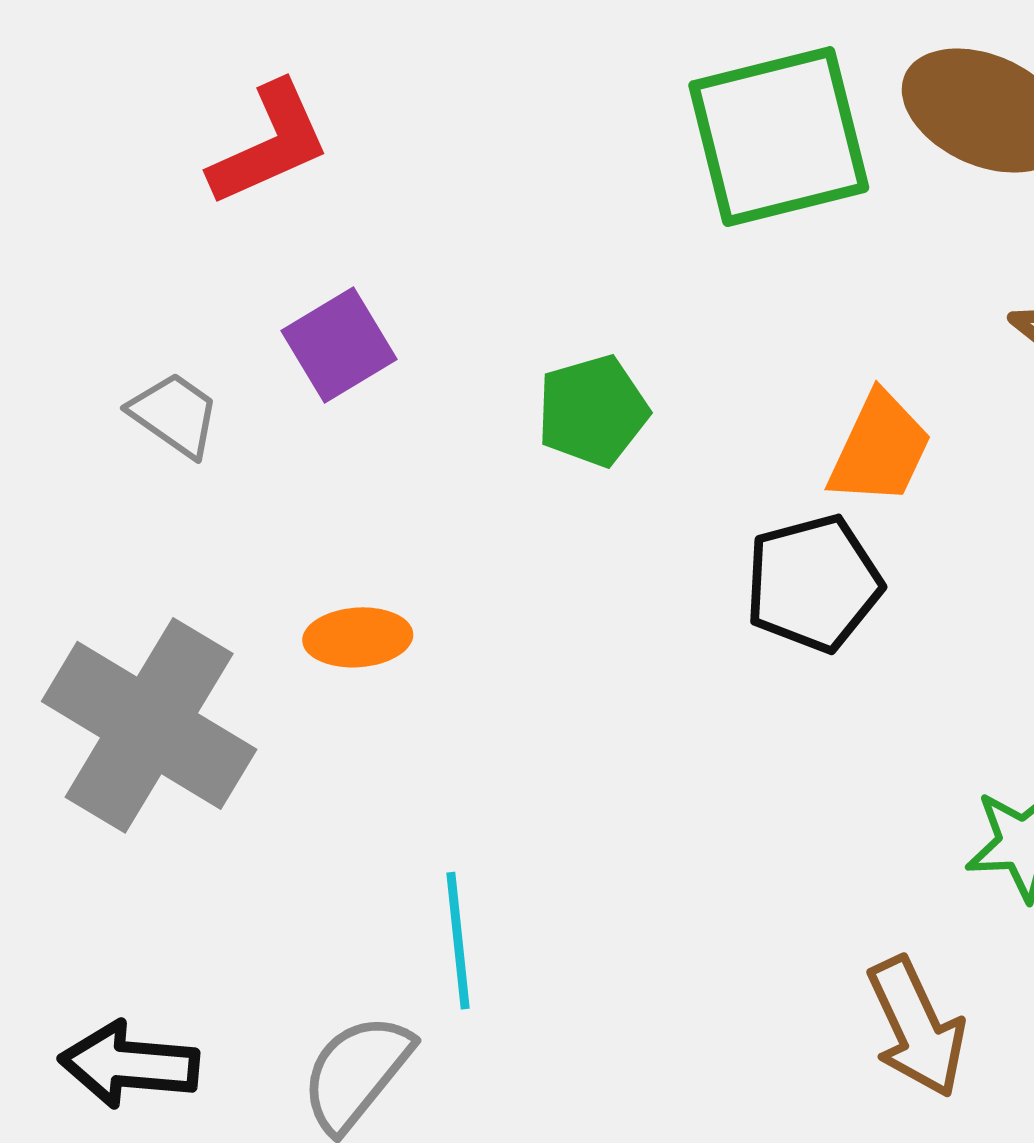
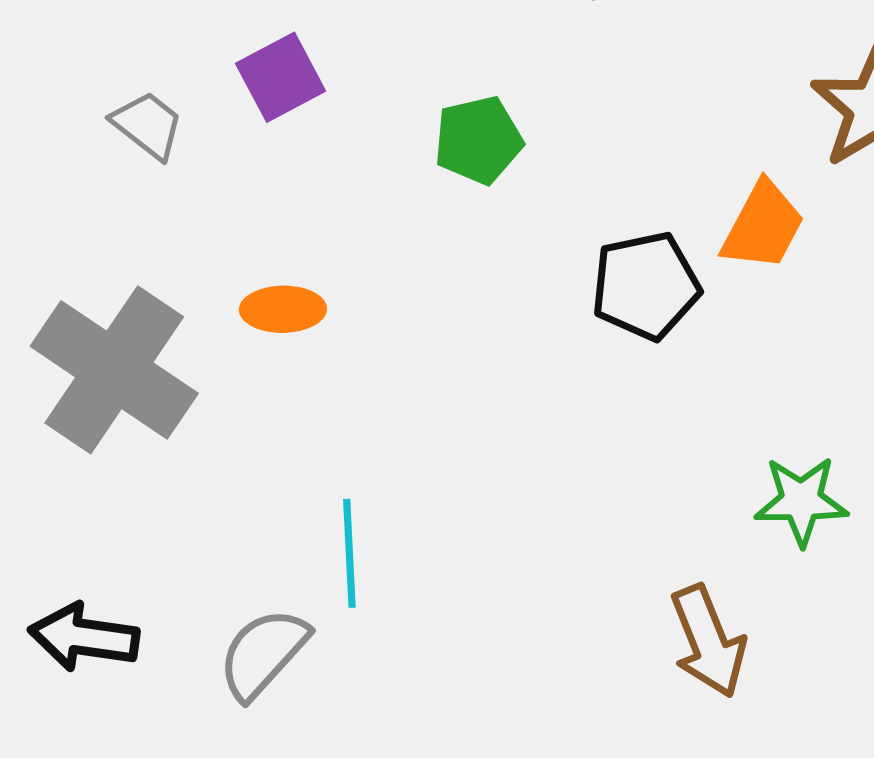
orange trapezoid: (880, 449) -> (763, 226), moved

